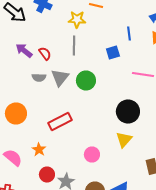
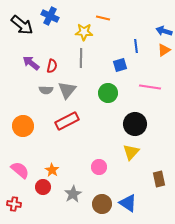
red semicircle: (45, 54) -> (52, 66), turned 48
green circle: (86, 80) -> (108, 93), moved
red rectangle: (60, 122) -> (67, 121), moved
orange star: (39, 150) -> (52, 170), moved
red circle: (47, 174) -> (43, 187), moved

